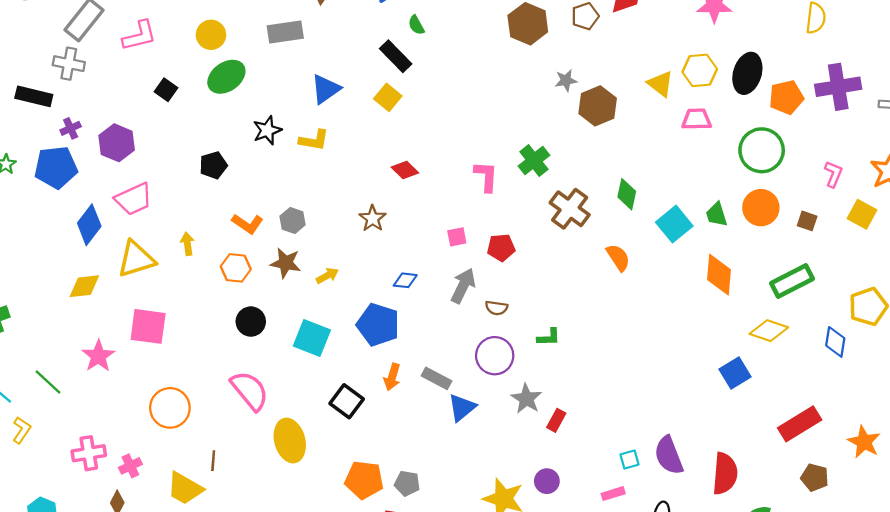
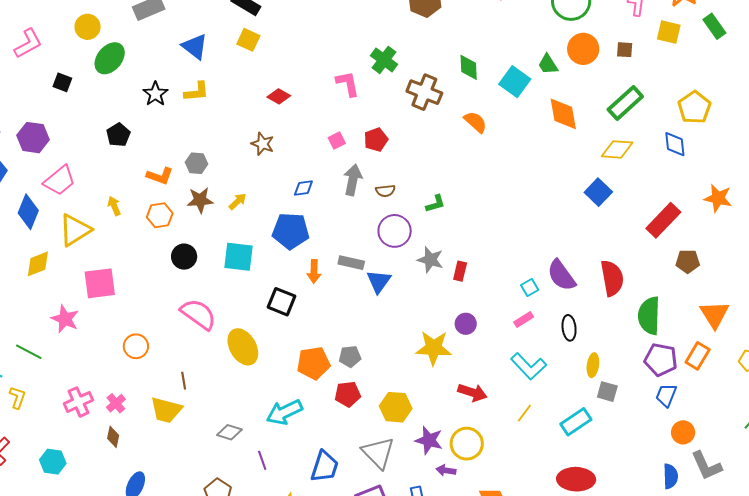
blue triangle: (326, 89) -> (195, 47), turned -32
orange circle: (170, 408) -> (136, 346), size x0.7
orange star: (864, 442) -> (718, 198), moved

